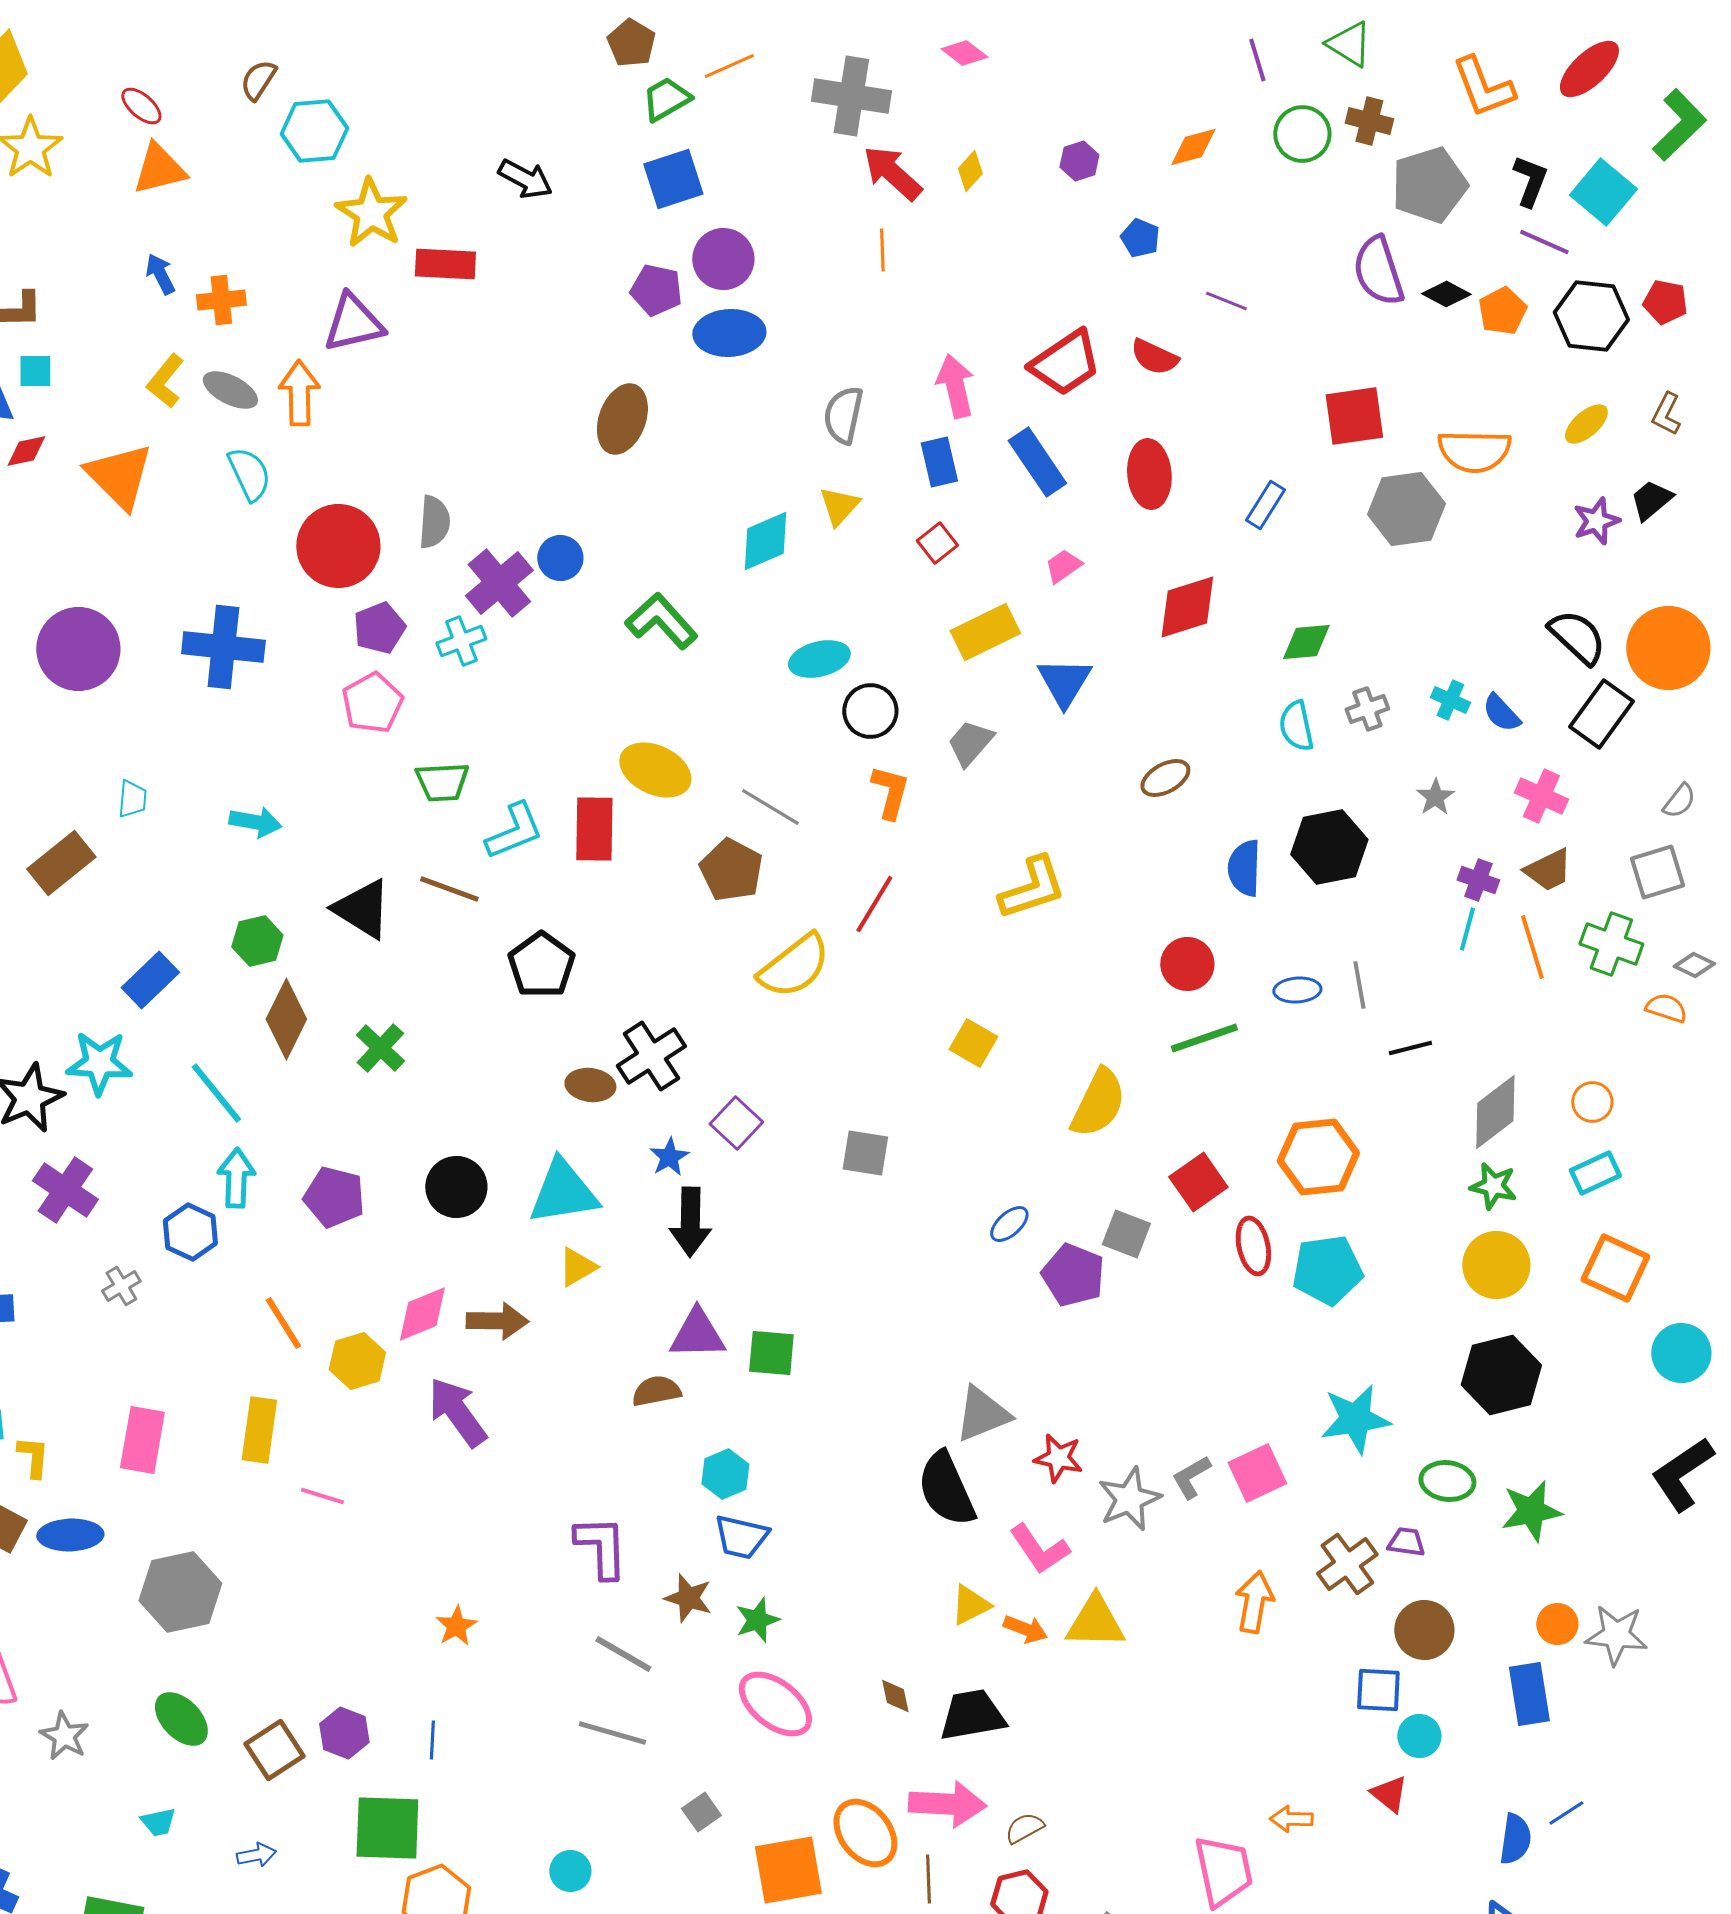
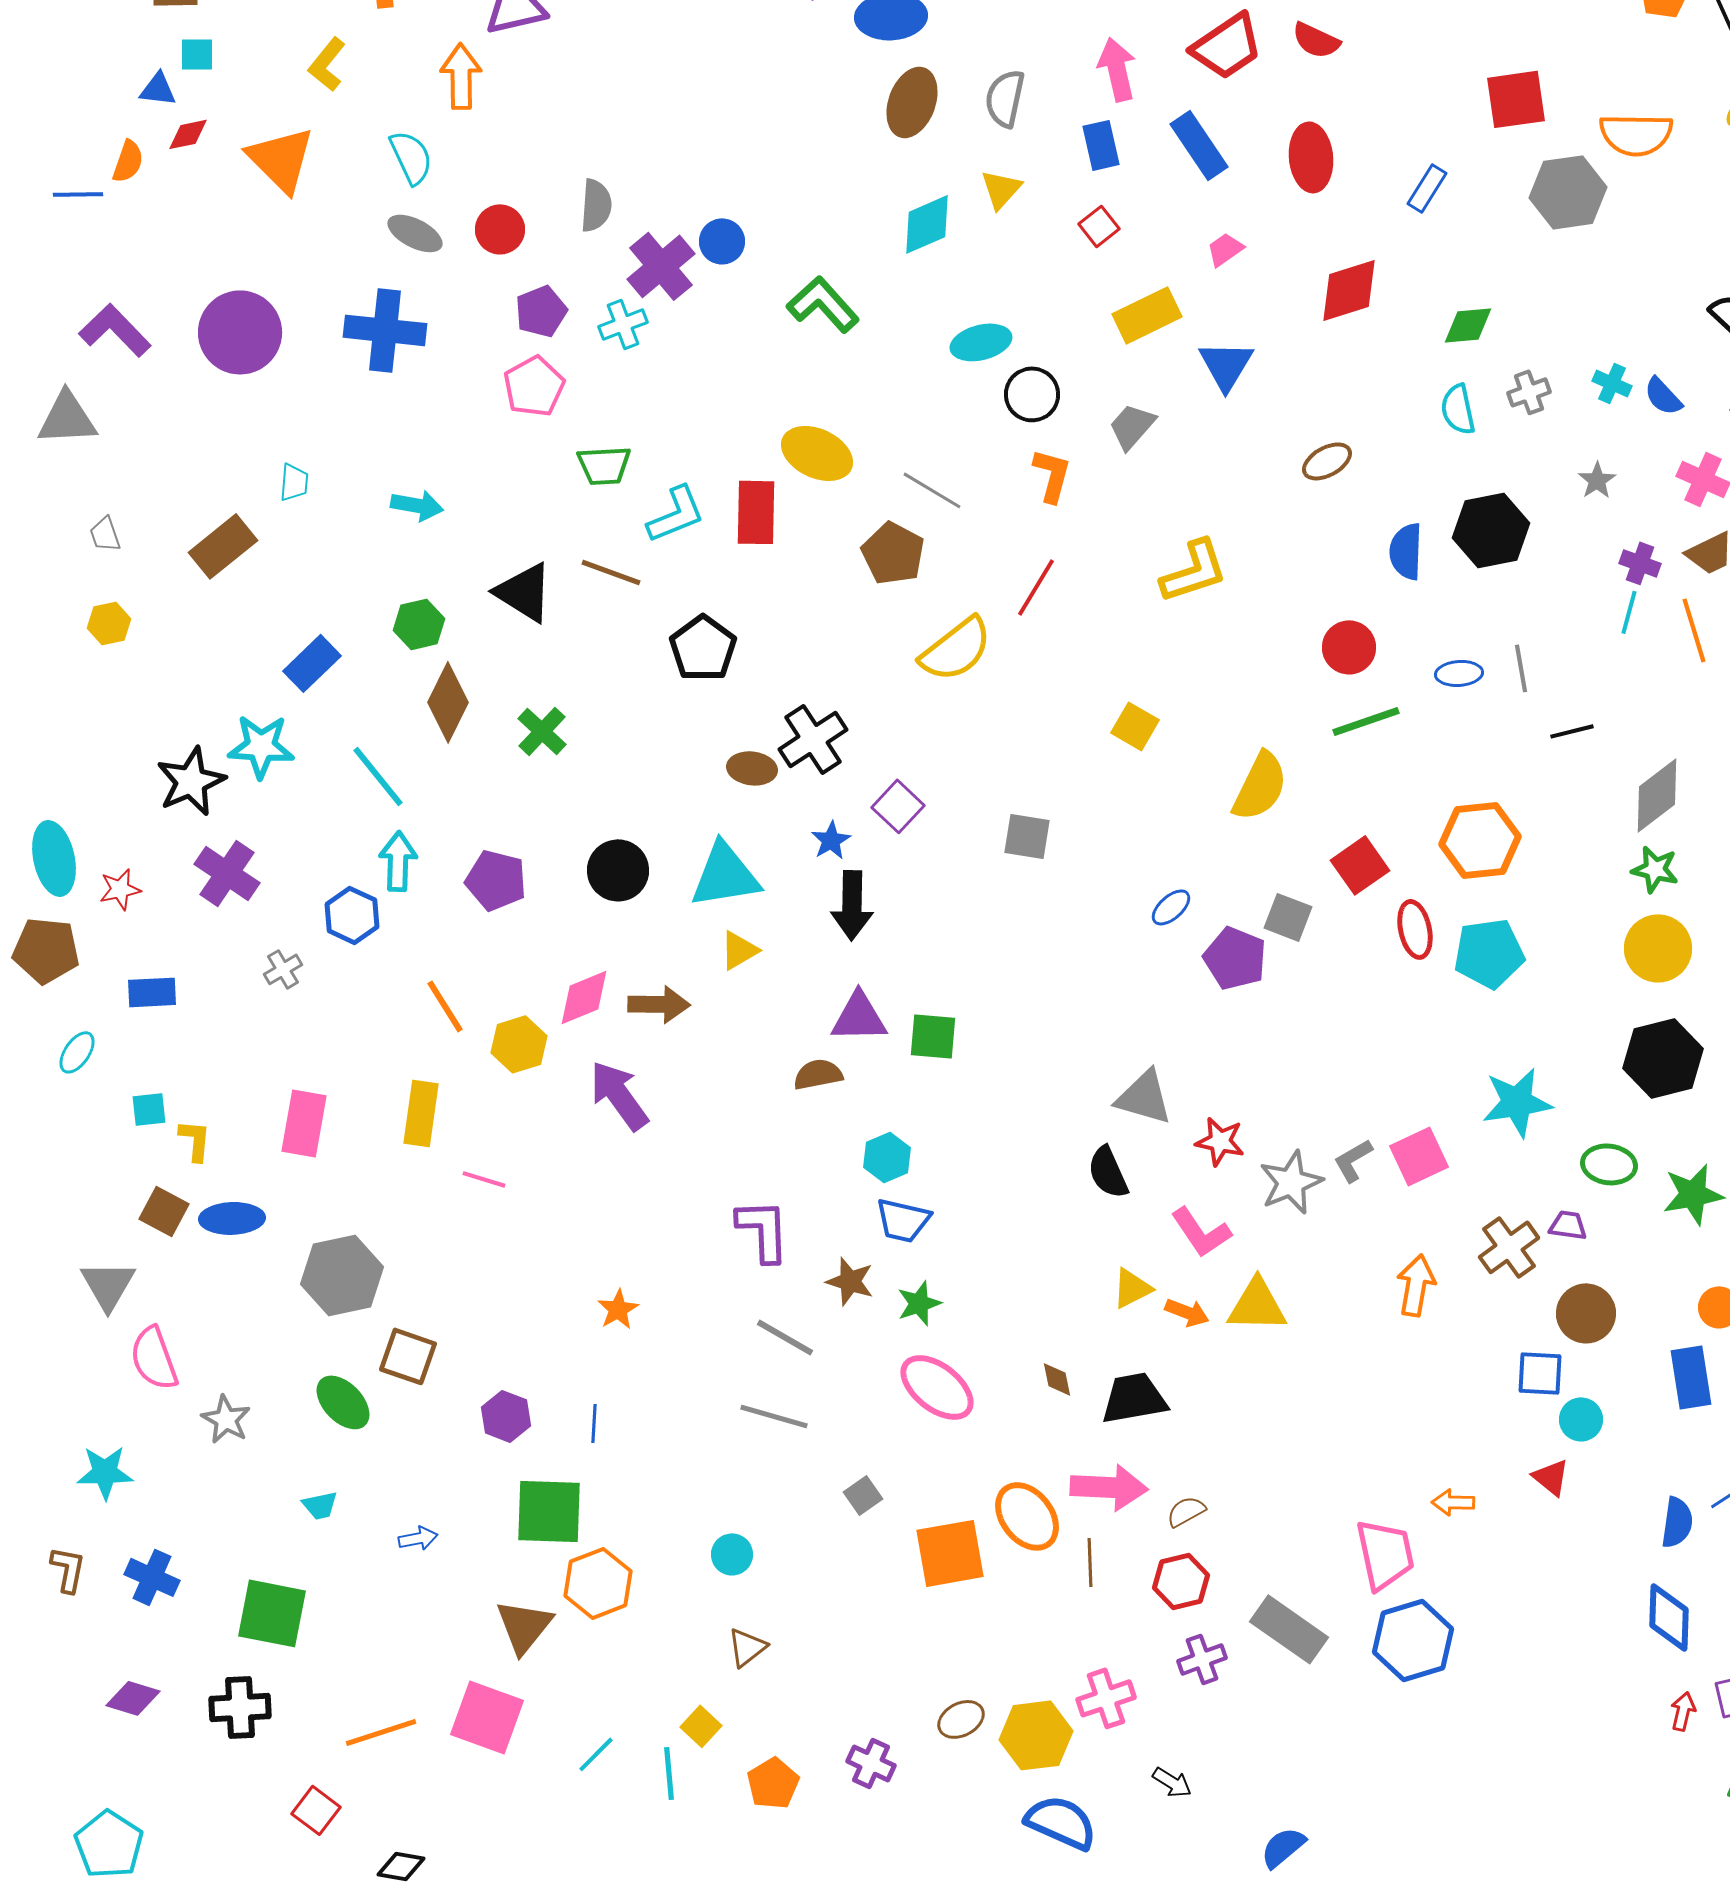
gray ellipse: (230, 390) -> (415, 233), moved
brown ellipse: (622, 419) -> (912, 102), moved
red circle: (338, 546) -> (500, 229), size x0.6
gray triangle: (982, 1414) -> (1144, 1097), turned 38
black semicircle: (946, 1489) -> (1108, 1172), size x0.7
brown square: (274, 1750) -> (408, 1356), moved, turned -38

